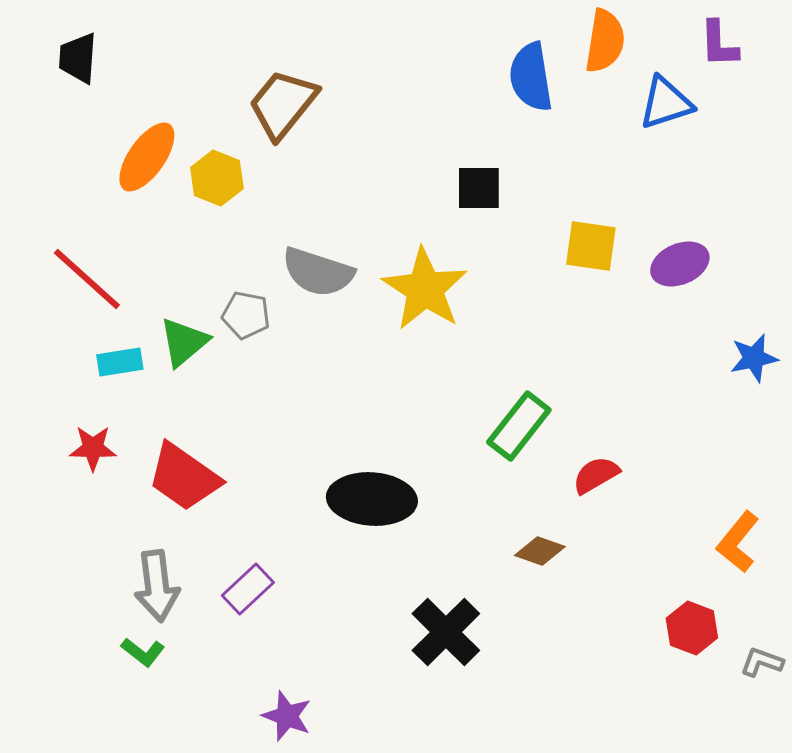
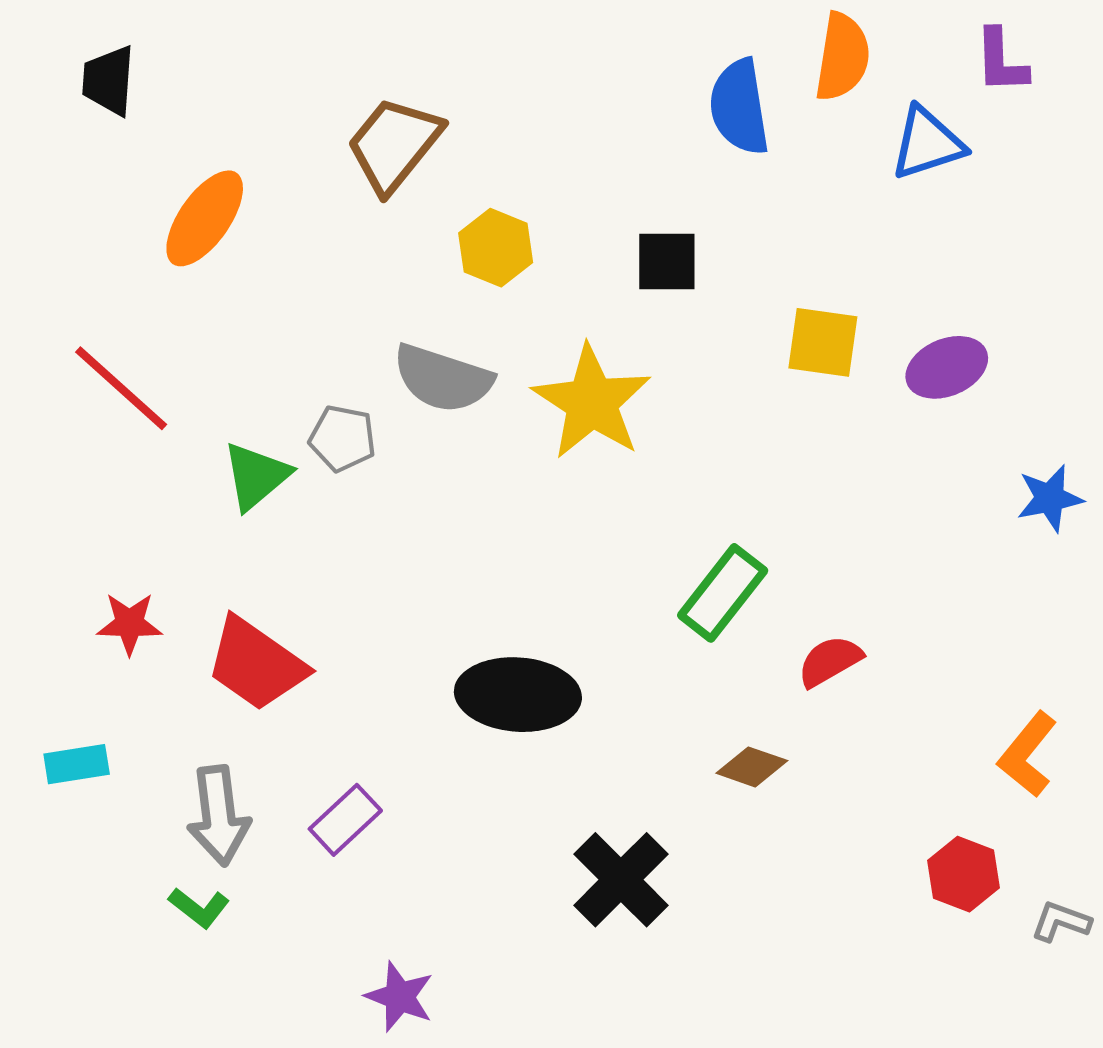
yellow hexagon: (217, 178) -> (496, 248), moved
cyan rectangle: (120, 362) -> (77, 764), moved

